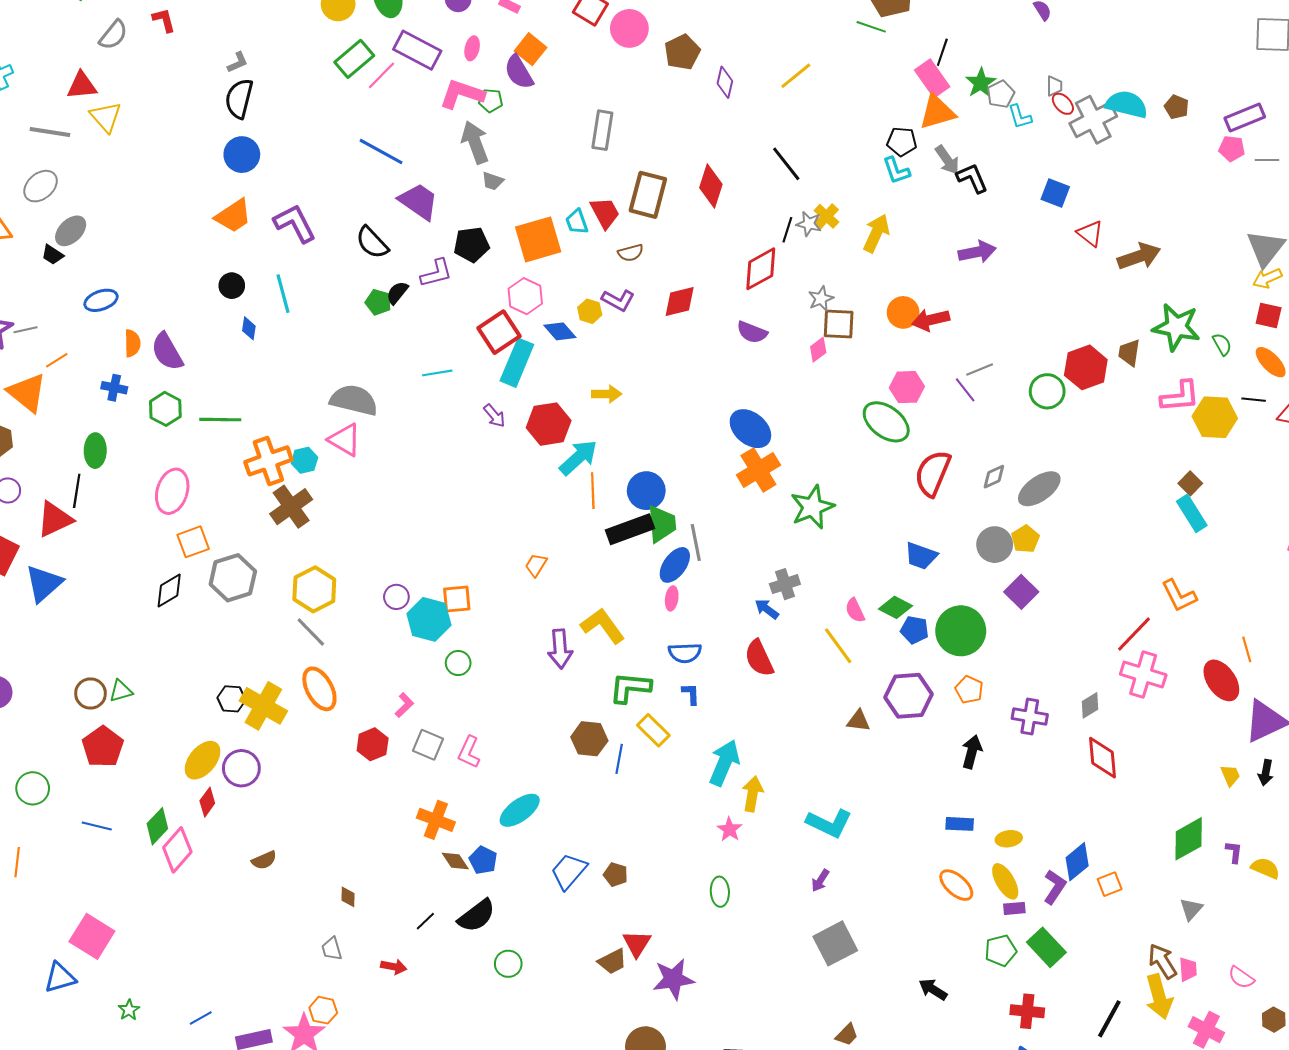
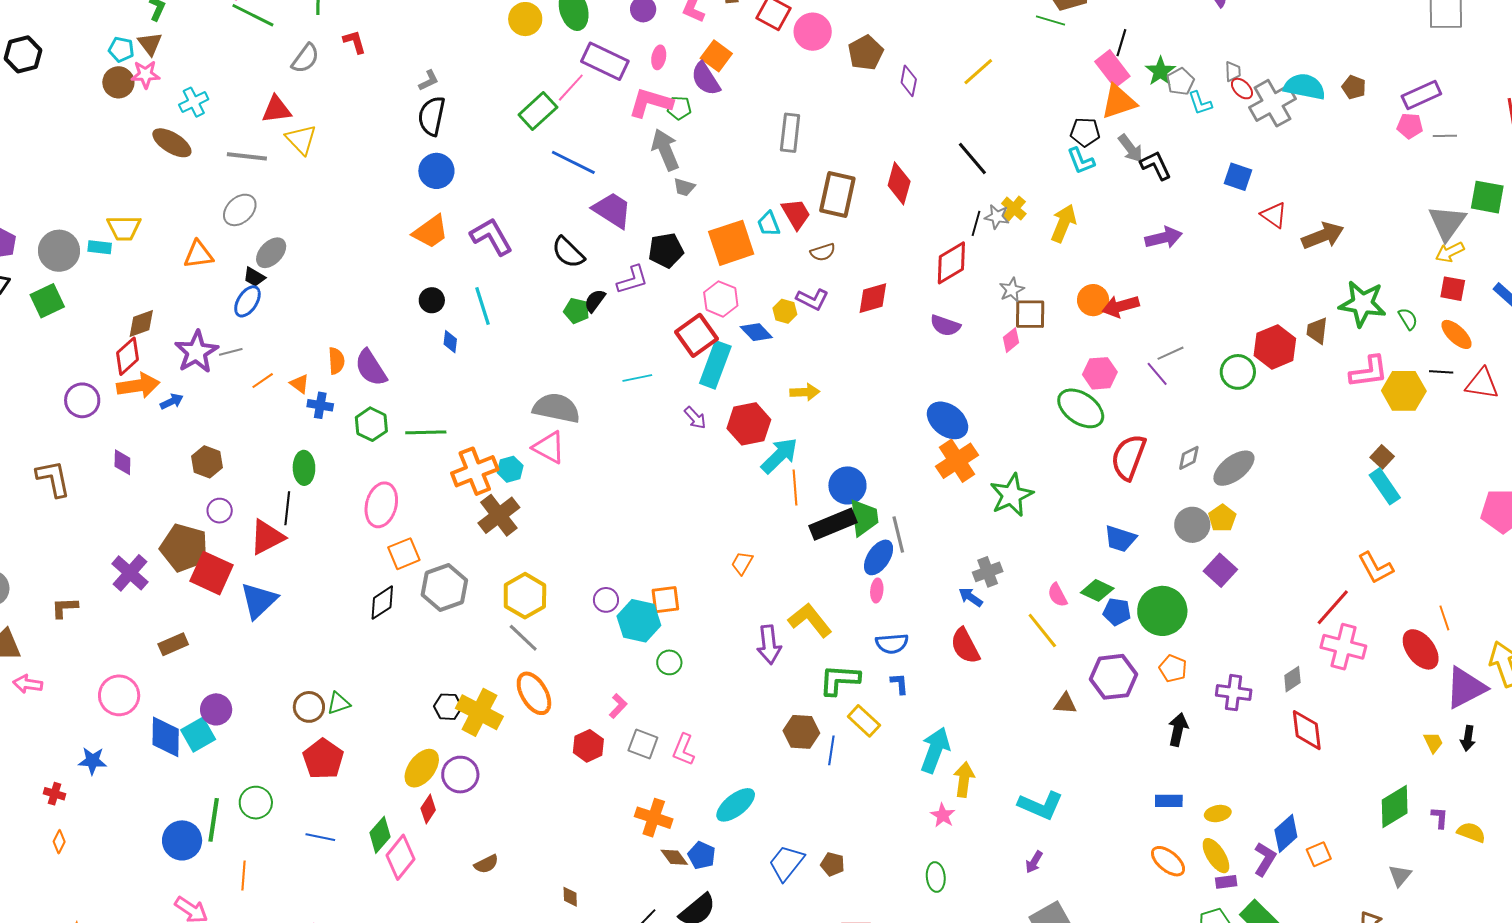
green rectangle: (354, 59) -> (538, 111), moved
blue ellipse: (101, 300) -> (247, 301), moved, turned -36
orange triangle: (27, 393) -> (299, 384), moved, size x0.5

